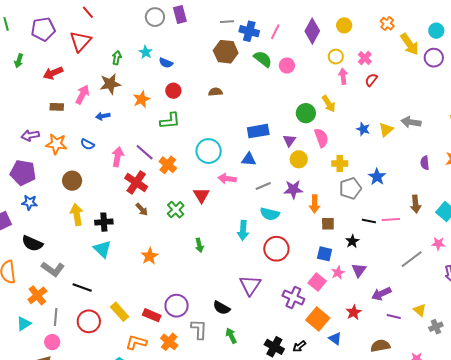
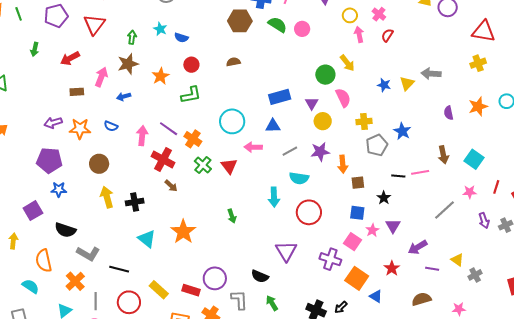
green cross: (176, 210) -> (203, 165), moved
cyan triangle: (102, 249) -> (147, 239), moved
orange star: (150, 256) -> (183, 232), size x1.4

